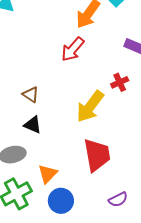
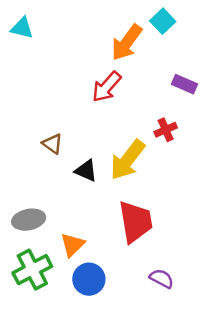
black triangle: (33, 125) -> (86, 171), moved
purple semicircle: (118, 199) -> (162, 278), turned -126

